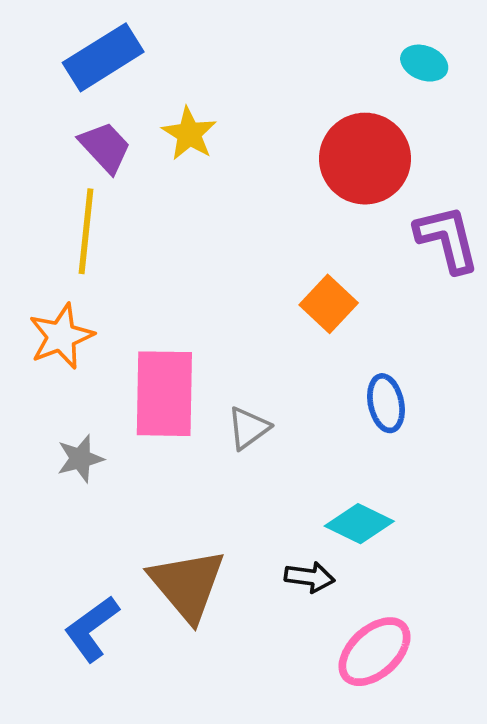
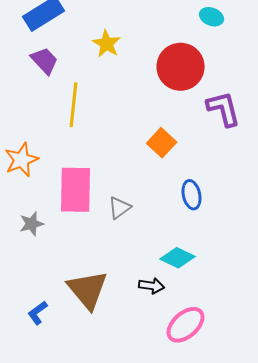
yellow star: (189, 134) -> (107, 44), moved
yellow line: (86, 231) -> (74, 105), moved
blue L-shape: (92, 629) -> (38, 313), size x0.7

